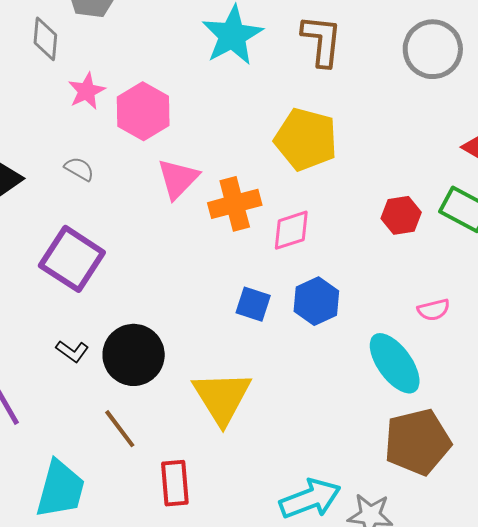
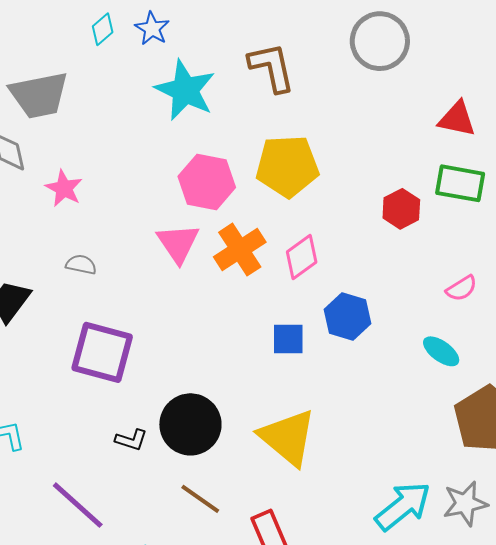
pink hexagon: (143, 111) -> (207, 182), moved
cyan ellipse: (395, 363) -> (441, 351), size x0.6

